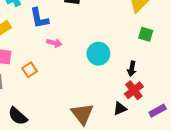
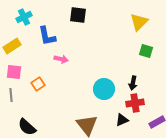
cyan circle: (98, 54) -> (104, 89), moved
red cross: (134, 90) -> (135, 103), turned 30

